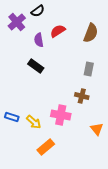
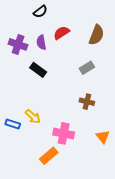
purple cross: (17, 22) -> (18, 44), moved, turned -30
gray rectangle: (89, 69) -> (87, 68), moved, turned 48
pink cross: (61, 115) -> (64, 133), moved
yellow arrow: (34, 122) -> (33, 117), moved

